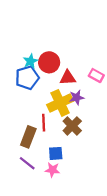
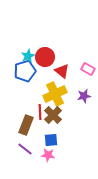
red triangle: (68, 78) -> (62, 71), turned 42
purple star: (77, 97) -> (84, 96), moved
brown cross: (72, 126) -> (53, 115), moved

